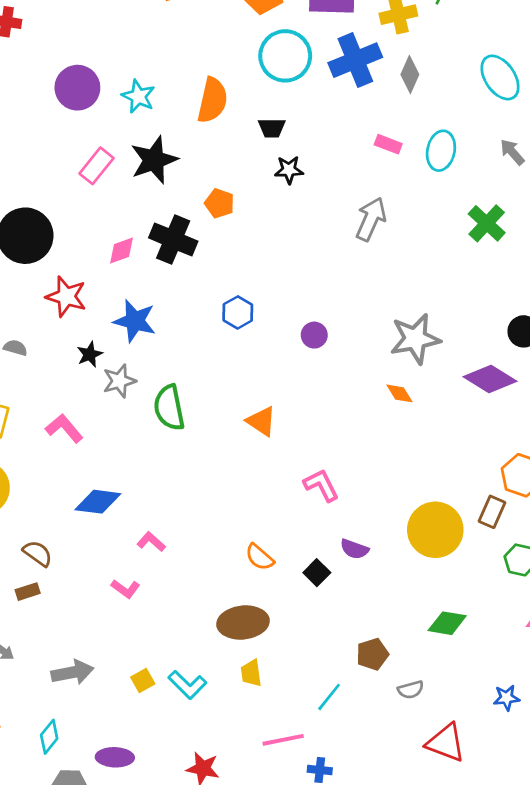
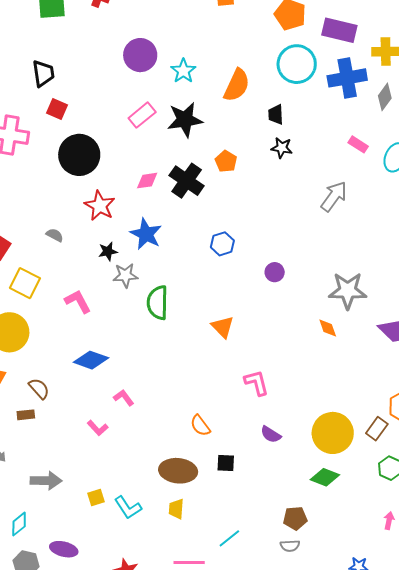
black trapezoid: (272, 128) -> (276, 114), turned 75
black square: (317, 573) -> (226, 463), moved, turned 36
green diamond: (447, 623) -> (325, 477), moved
brown pentagon: (372, 654) -> (295, 518), moved

